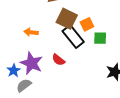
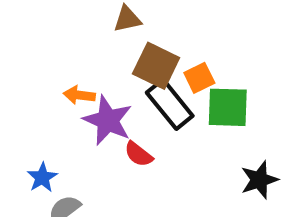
green square: (100, 38) -> (228, 107), size x1.5
purple star: (32, 63) -> (108, 120), moved

